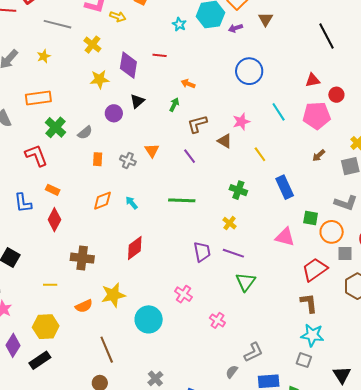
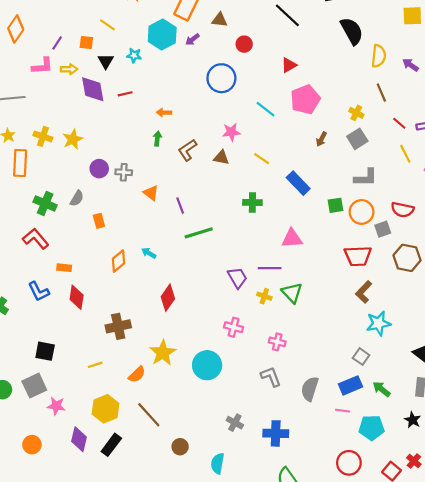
brown triangle: (265, 19) -> (220, 20), turned -35
yellow cross: (92, 45) -> (43, 136), moved
purple diamond: (128, 65) -> (93, 89), moved
red circle: (336, 95) -> (244, 44), moved
orange rectangle: (38, 98) -> (20, 163), moved, turned -60
black triangle: (137, 101) -> (106, 61), moved
pink star: (241, 122) -> (231, 132), turned 30
purple line: (190, 156) -> (180, 206), moved, turned 35
gray cross: (128, 160) -> (124, 172), moved
yellow cross: (230, 223) -> (264, 296), moved
pink triangle: (285, 237) -> (292, 238), moved
red trapezoid: (315, 270) -> (358, 256), turned -128
brown L-shape: (309, 303) -> (364, 292), turned -110
brown line: (107, 350) -> (149, 415), moved
gray L-shape: (253, 352) -> (271, 377), moved, turned -65
gray square: (304, 360) -> (361, 357), moved, turned 35
gray semicircle: (232, 372) -> (310, 389), size x1.6

